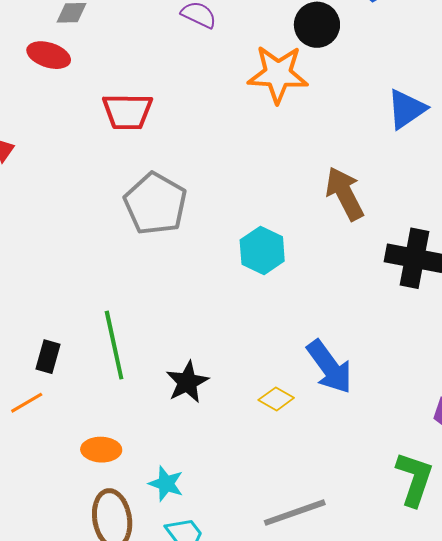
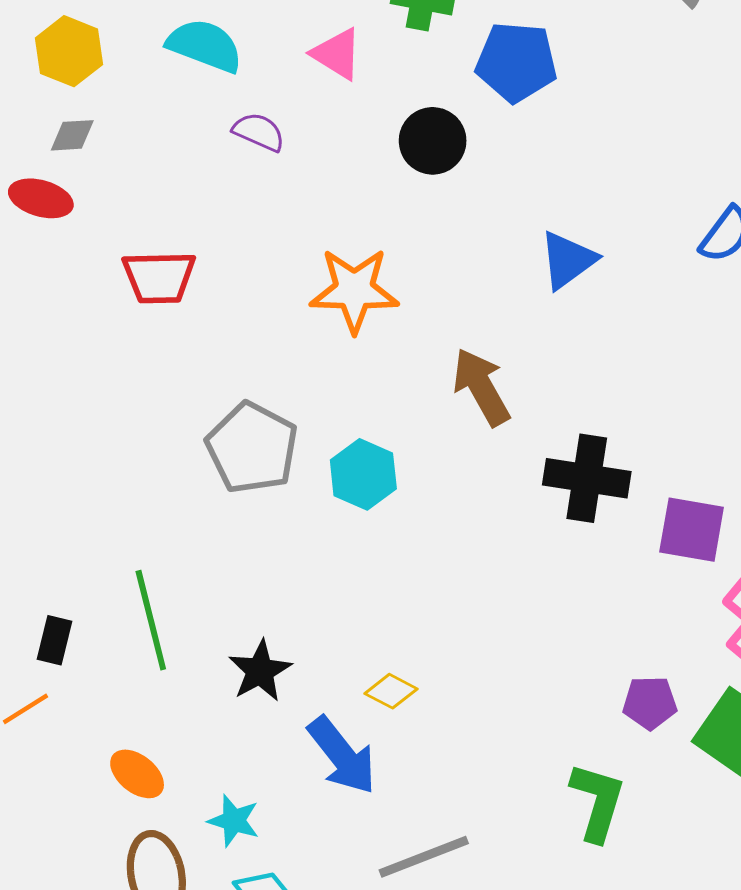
orange star: (278, 74) -> (354, 290), moved
gray pentagon: (155, 204) -> (252, 448), moved
blue arrow: (330, 367) -> (342, 756), moved
orange ellipse: (101, 450) -> (137, 774), turned 39

